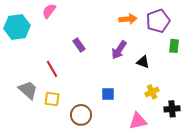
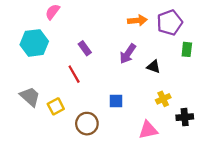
cyan hexagon: (17, 27) -> (34, 43), moved
red line: (52, 69) -> (74, 74), moved
yellow square: (52, 99) -> (56, 106), turned -35

